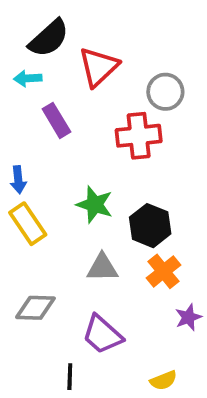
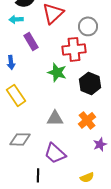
blue arrow: (18, 180) -> (11, 62), moved
green star: (95, 205) -> (57, 72), moved
black hexagon: (150, 226) -> (90, 83), moved

